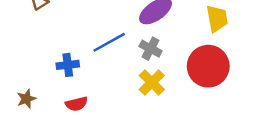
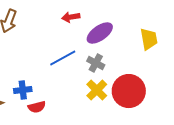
blue cross: (68, 65) -> (23, 90), moved
red circle: (208, 66) -> (129, 91), moved

